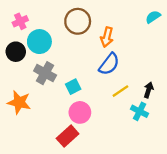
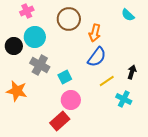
cyan semicircle: (153, 17) -> (128, 15), moved, turned -104
pink cross: (20, 21) -> (27, 11), moved
black arrow: (149, 90) -> (132, 72), moved

